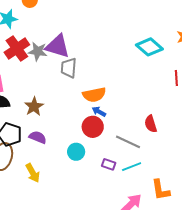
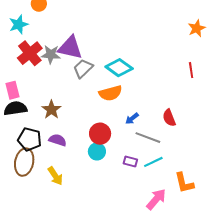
cyan diamond: (149, 47) -> (119, 68), moved
gray trapezoid: (69, 68) -> (83, 68), turned 45
blue arrow: (99, 112) -> (132, 119), moved, turned -64
red circle: (93, 127) -> (100, 134), moved

